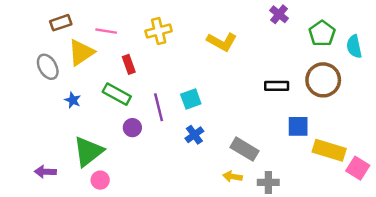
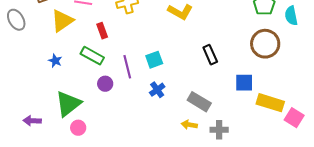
gray ellipse: (48, 67) -> (16, 20), moved
black rectangle: (277, 86) -> (210, 55), moved, turned 66

